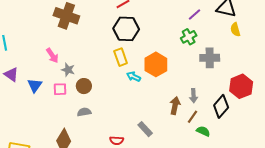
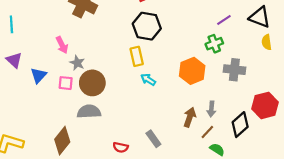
orange hexagon: (156, 64) -> (192, 71), moved
brown circle: (84, 86) -> (92, 83), size x1.5
gray semicircle: (84, 112) -> (89, 112), size x1.5

